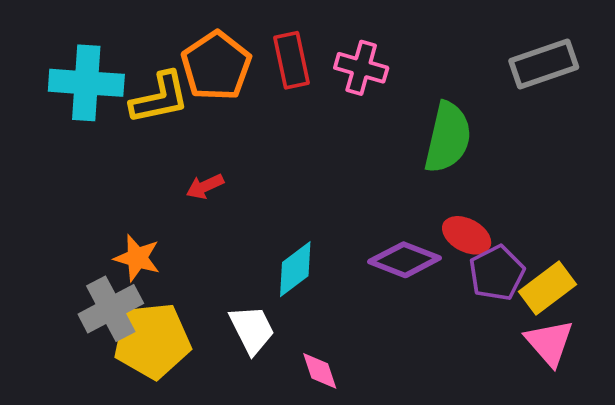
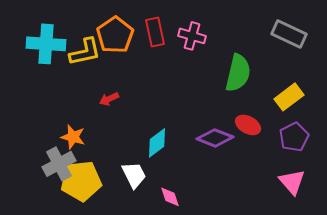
gray rectangle: (544, 64) -> (289, 34), turned 44
purple pentagon: (497, 273) -> (294, 137), moved
yellow rectangle: (548, 288) -> (289, 97), moved

